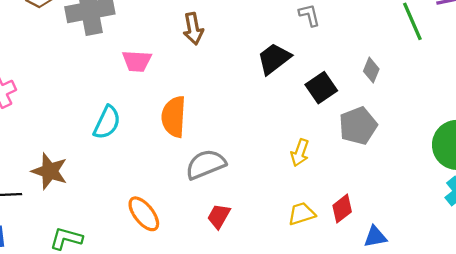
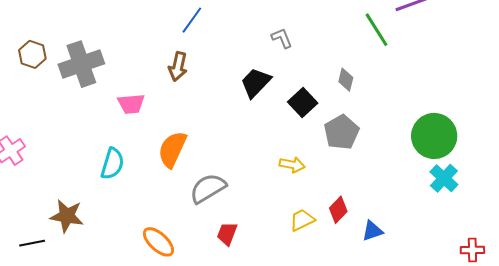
brown arrow: (193, 29) -> (178, 66), turned 32
orange semicircle: (174, 117) -> (172, 149), turned 30
yellow arrow: (300, 153) -> (292, 165), turned -90

